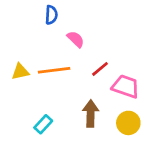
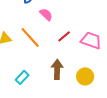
orange line: (54, 70) -> (30, 37), turned 55
pink trapezoid: (126, 86) -> (91, 40), moved

